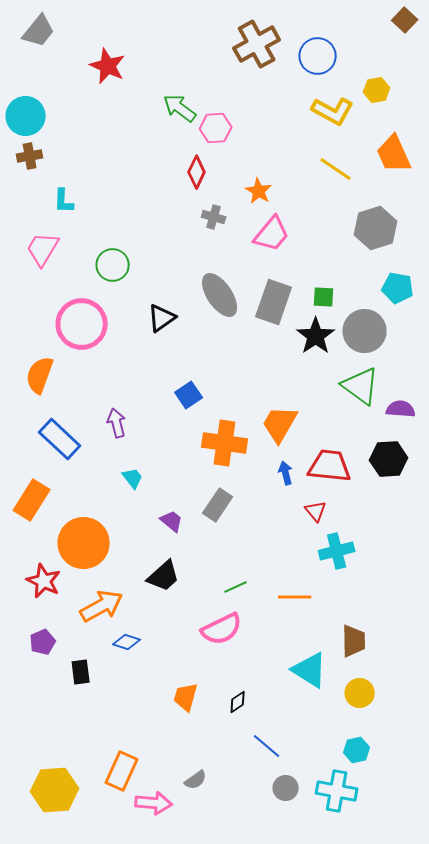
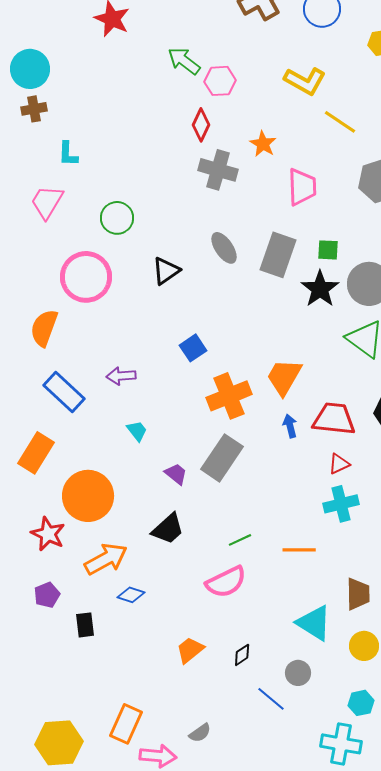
yellow L-shape: (333, 111) -> (305, 81), moved
gray cross: (214, 217) -> (218, 170), size x1.6
pink trapezoid: (272, 234) -> (302, 187), moved, turned -42
gray ellipse: (220, 295) -> (224, 248), size x0.7
purple arrow: (117, 423) -> (121, 376), turned -80
orange cross: (225, 443) -> (229, 396), turned -30
gray rectangle: (218, 505) -> (222, 458), size x1.4
red triangle: (316, 511) -> (339, 464), moved, turned 45
orange trapezoid: (186, 697) -> (190, 650), turned 36
gray circle: (286, 788) -> (298, 673), moved

